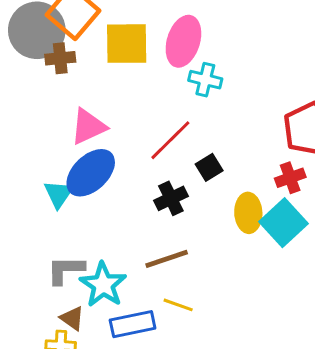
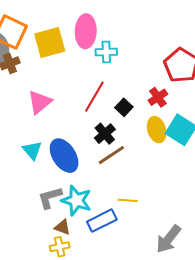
blue ellipse: (91, 173) -> (64, 156), moved, turned -64
red cross: (290, 178) -> (158, 97), moved
brown line: (167, 259) -> (111, 155), moved

